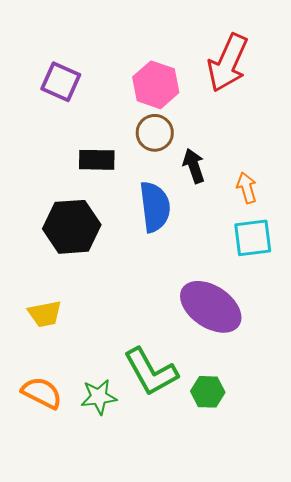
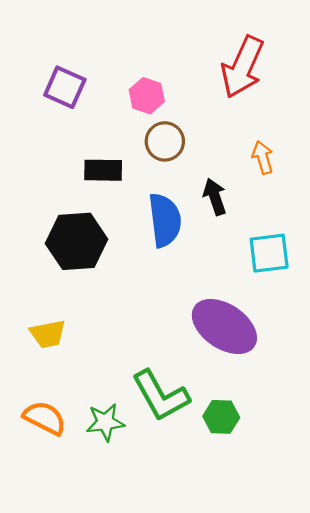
pink hexagon: (156, 85) -> (147, 96), moved, size x0.7
black arrow: (194, 166) -> (215, 197), moved
orange arrow: (247, 188) -> (263, 157), moved

